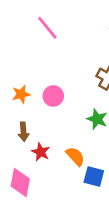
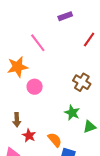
orange star: (21, 94) -> (18, 67), moved, size x1.5
pink circle: (53, 96) -> (35, 87), moved

